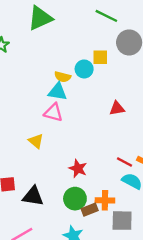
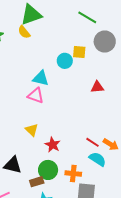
yellow semicircle: (63, 77) -> (24, 32), moved, turned 32
red triangle: (117, 108) -> (97, 87), moved
yellow triangle: (36, 141) -> (32, 130), moved
brown rectangle: (90, 210) -> (37, 182), moved

